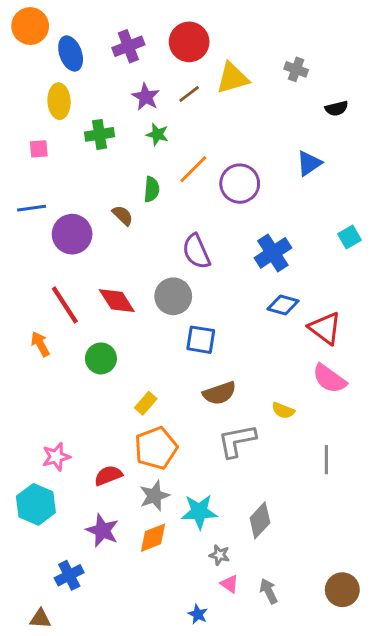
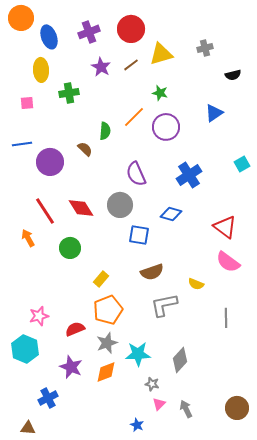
gray cross: (296, 69) -> (205, 48), turned -35
green star: (157, 134) -> (160, 93), moved
blue diamond: (283, 305) -> (171, 214), moved
pink triangle: (230, 584) -> (159, 404), turned 40

